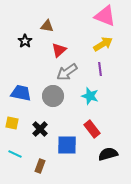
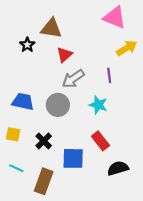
brown triangle: (47, 26) -> (51, 28), size x1.5
yellow arrow: (103, 44) -> (127, 48), moved
brown rectangle: (40, 166) -> (44, 181), size x1.6

